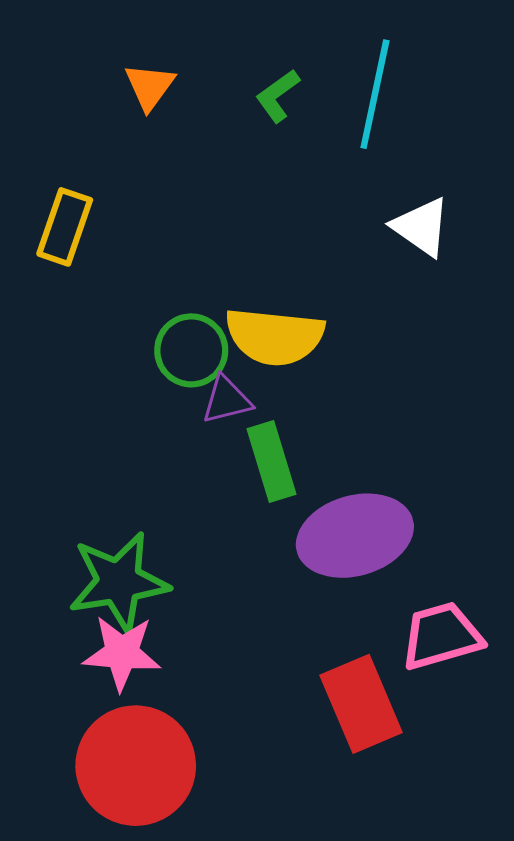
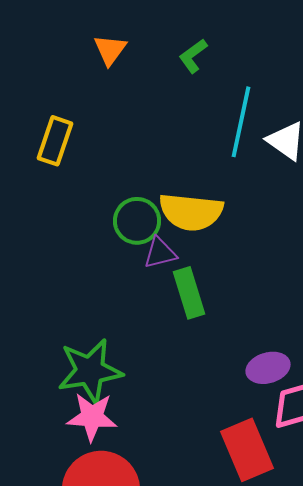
cyan line: (375, 94) -> (241, 122), moved
purple ellipse: (355, 536) -> (268, 368), moved, size x0.6

